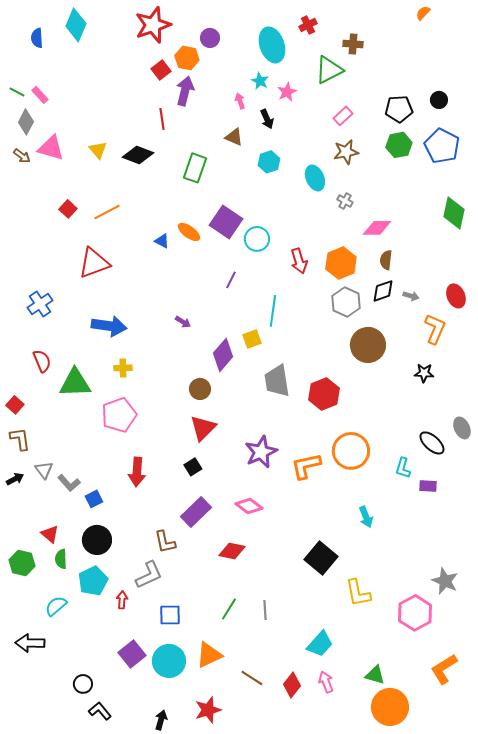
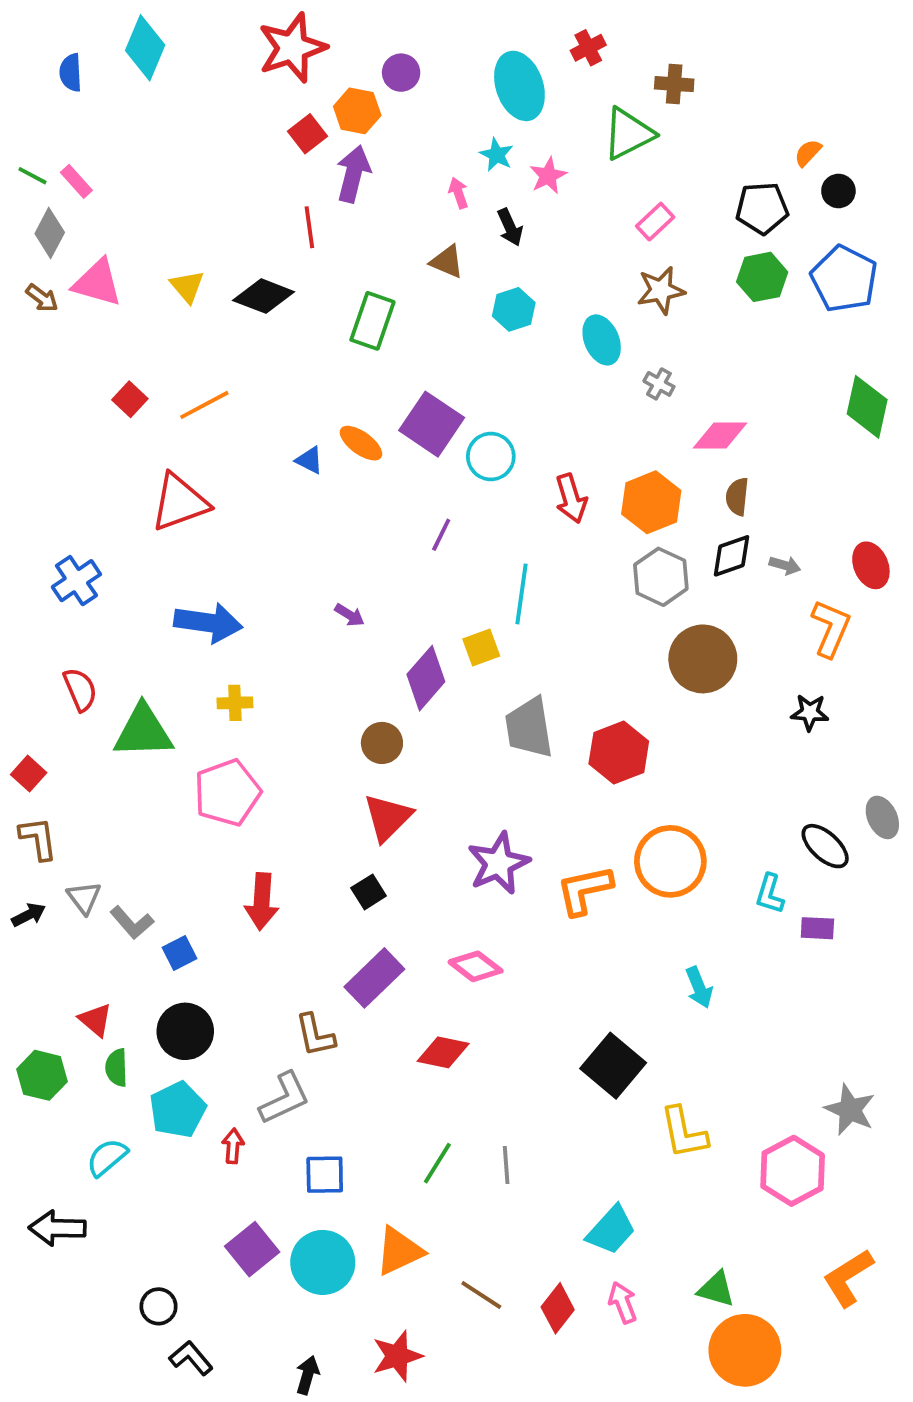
orange semicircle: (423, 13) -> (808, 153), moved

